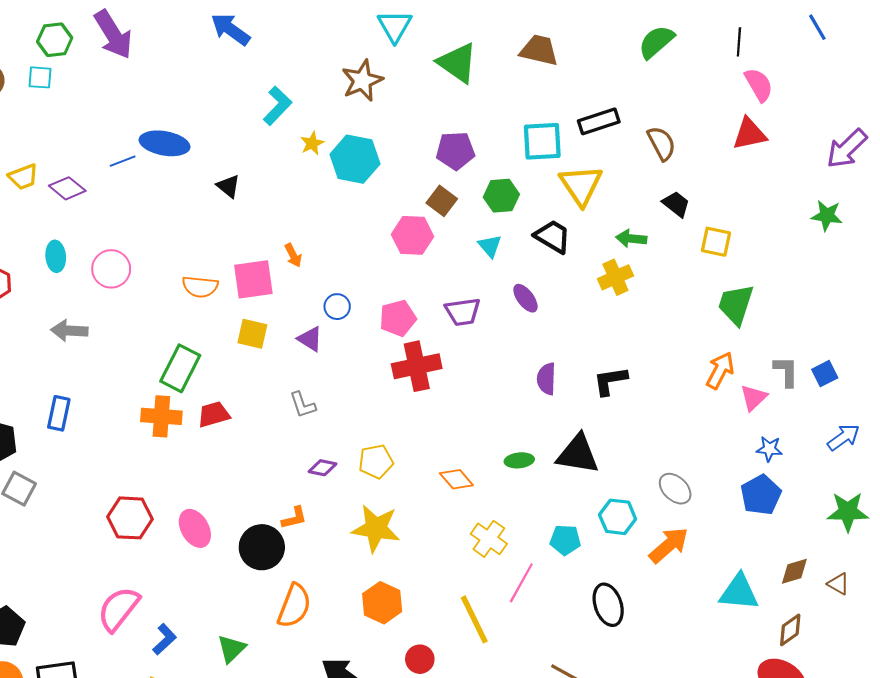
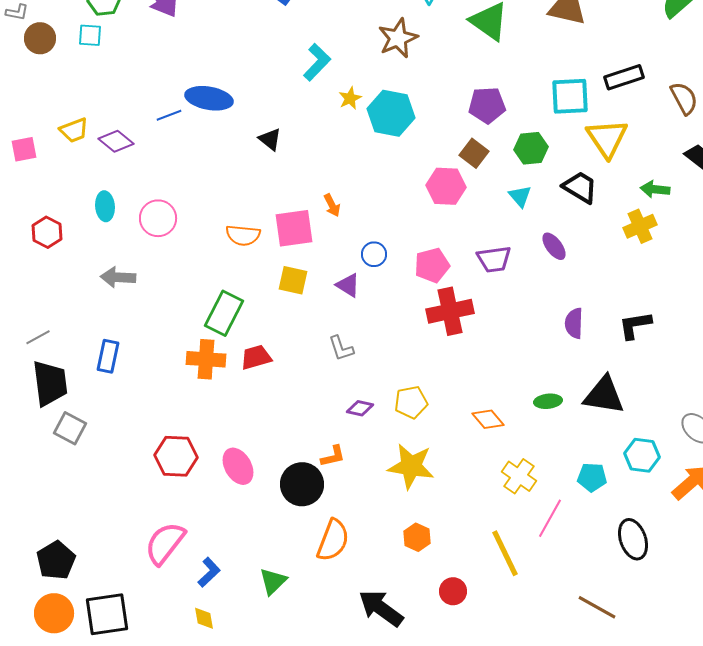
orange hexagon: (382, 603) -> (417, 537), size x0.7

